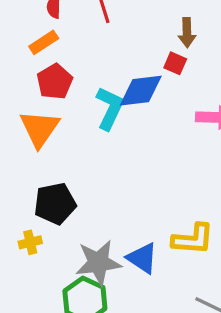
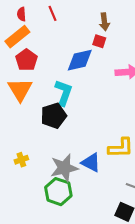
orange rectangle: (44, 42) -> (17, 37), size x1.4
cyan L-shape: (110, 108) -> (64, 93), moved
black pentagon: (55, 204) -> (54, 116), moved

